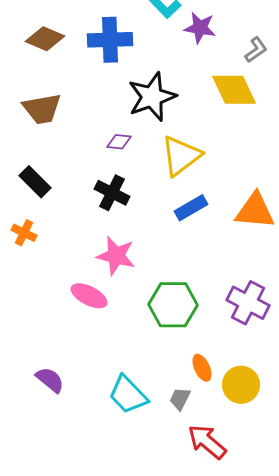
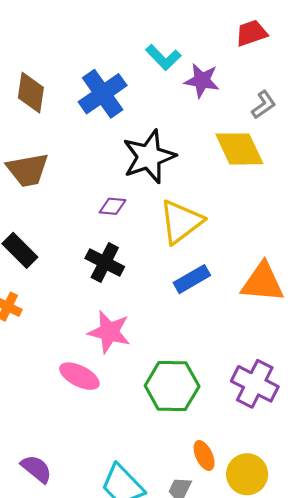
brown diamond: (45, 39) -> (31, 93), turned 75
blue cross: (110, 40) -> (103, 94), turned -33

